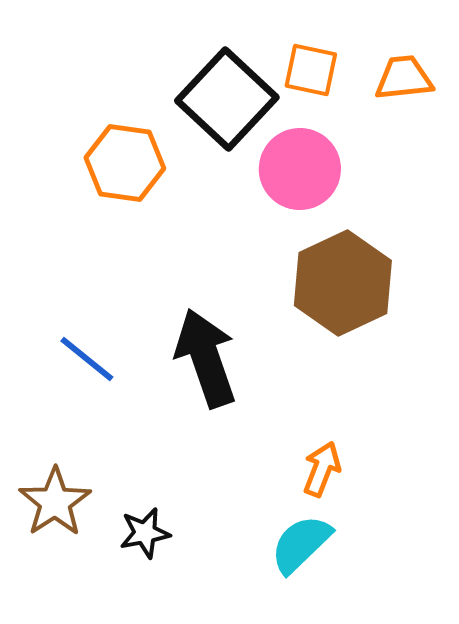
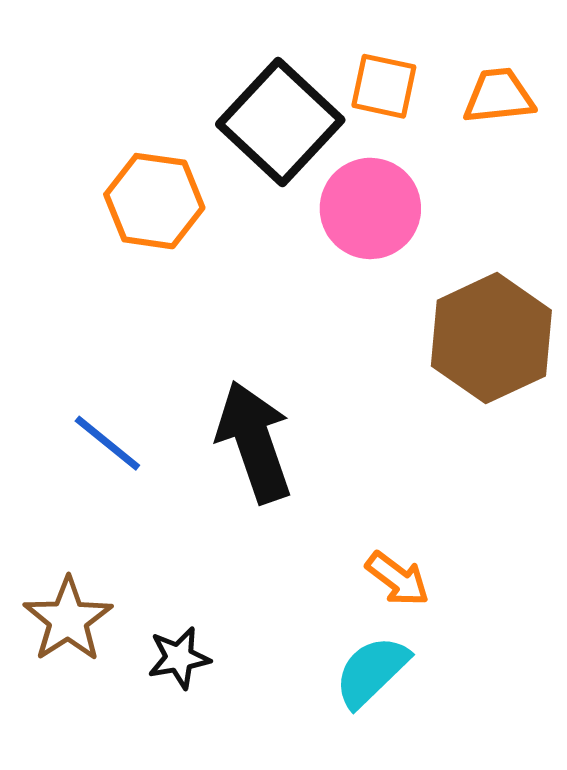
brown hexagon: (343, 283) -> (491, 338), moved
orange arrow: (322, 469) -> (398, 579), turned 106

